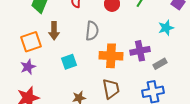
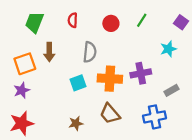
cyan square: (69, 62) -> (78, 83), moved
gray rectangle: (160, 64) -> (172, 90), moved
brown trapezoid: (111, 89) -> (110, 114), turned 150

